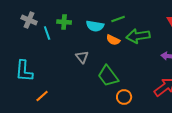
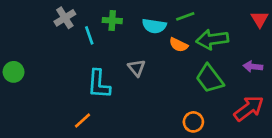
gray cross: (29, 20) -> (65, 18), turned 35
cyan L-shape: (24, 71) -> (99, 84), moved
green trapezoid: (108, 76) -> (210, 79), moved

